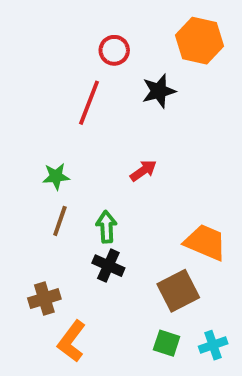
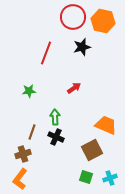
red circle: (114, 50) -> (73, 17), moved, size x1.6
brown line: (60, 221) -> (32, 132), moved
orange L-shape: (72, 341) -> (20, 179), moved

